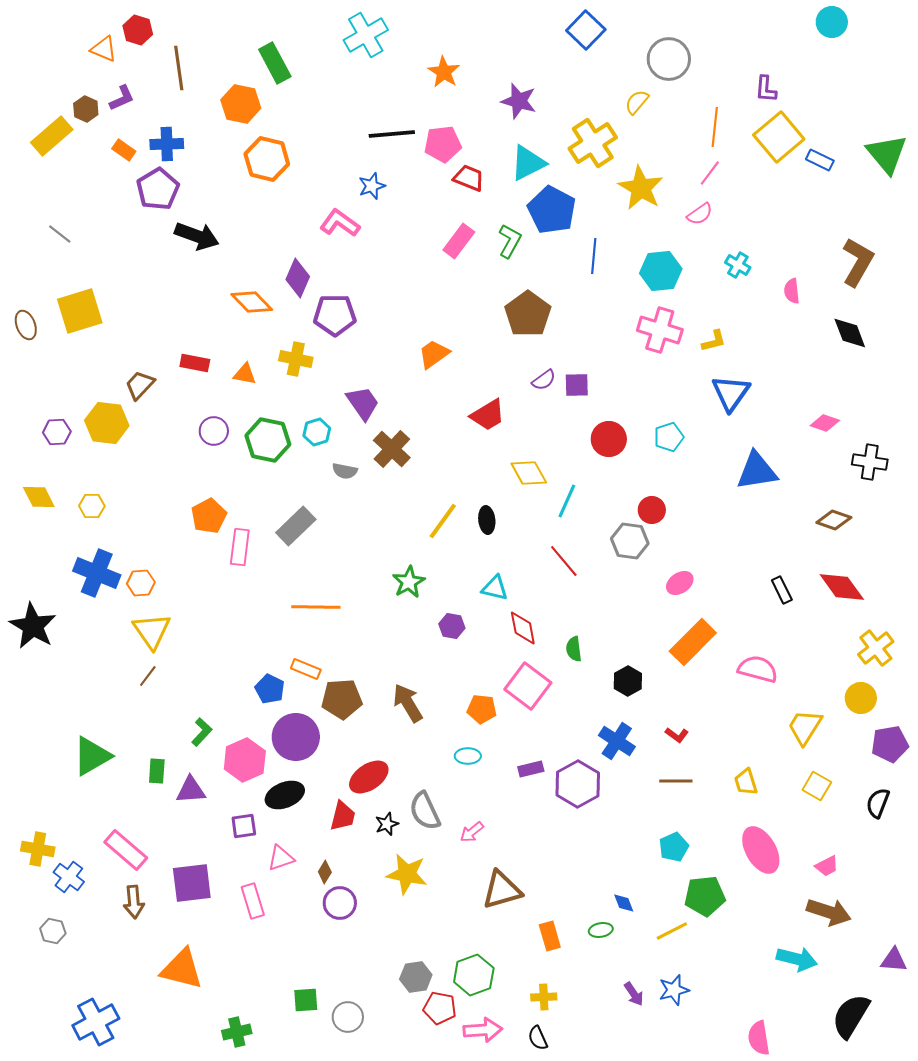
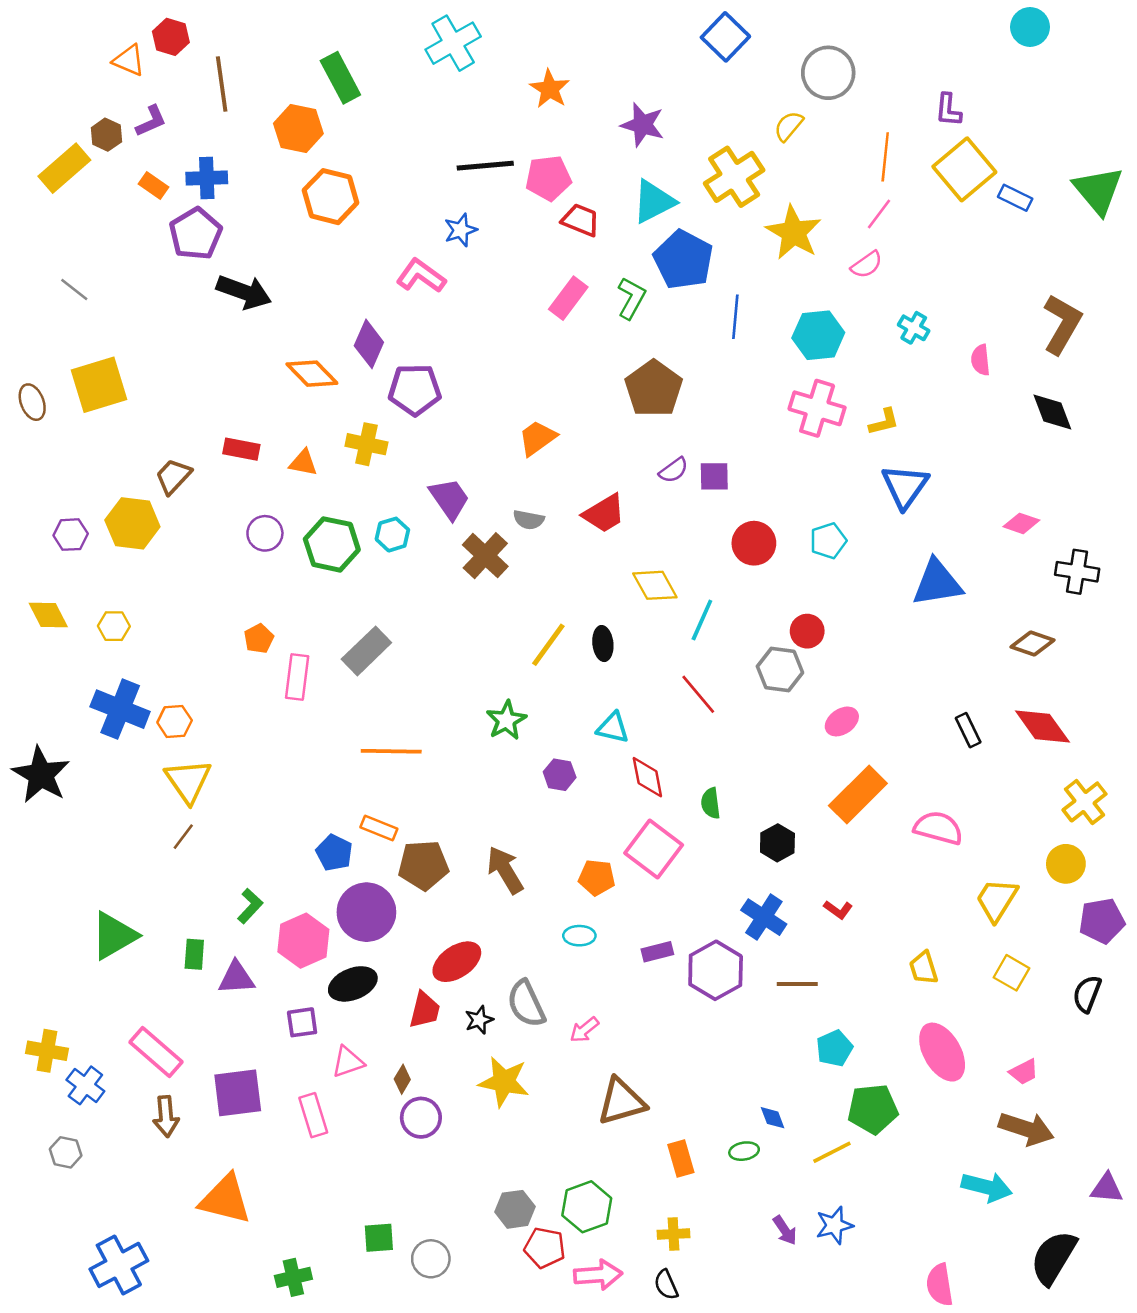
gray semicircle: (345, 471) -> (529, 520), moved
orange pentagon: (209, 516) -> (259, 639), size x0.7
brown line: (676, 781) -> (797, 984), moved

